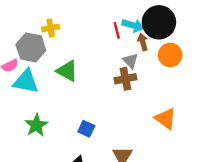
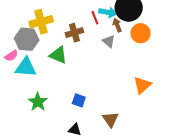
yellow cross: (51, 28) -> (41, 22), size x1.6
brown cross: (125, 79) -> (74, 33), moved
orange triangle: (166, 118) -> (142, 85), turned 48

